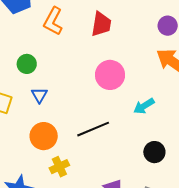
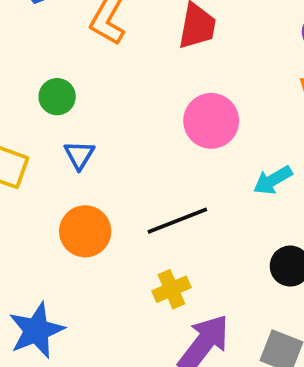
yellow cross: (59, 167) -> (171, 289), moved

